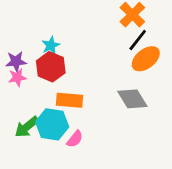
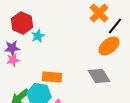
black line: (138, 40) -> (115, 26), moved
red hexagon: (51, 67) -> (22, 23), moved

